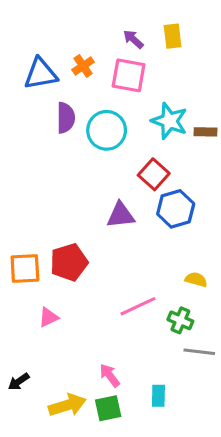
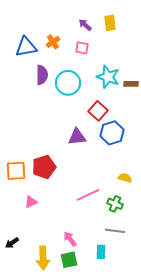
pink square: (129, 75) -> (82, 48), size x0.6
gray line: (199, 352) -> (115, 231), moved
yellow arrow: (67, 405) -> (43, 258), turned 105

